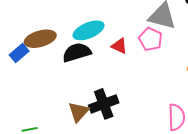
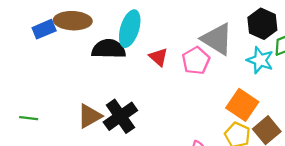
cyan ellipse: (89, 30) -> (130, 29), turned -68
black cross: (104, 104) -> (120, 116), turned -32

